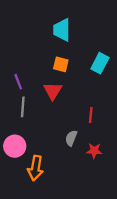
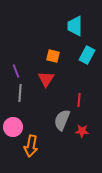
cyan trapezoid: (62, 30) -> (75, 26), moved
gray semicircle: (71, 138) -> (62, 120), size x1.5

